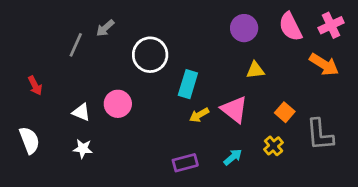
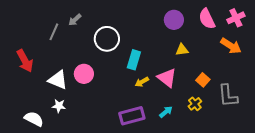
red arrow: (35, 86) -> (25, 61), size x1.6
white triangle: (81, 112) -> (58, 80), size x1.5
white semicircle: (29, 140) -> (34, 119), moved, turned -42
purple rectangle: (185, 163) -> (132, 116), size x1.4

